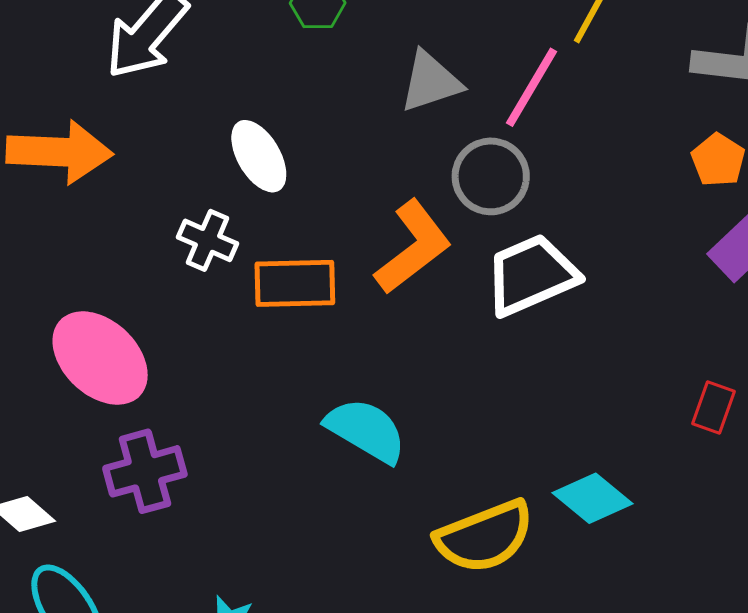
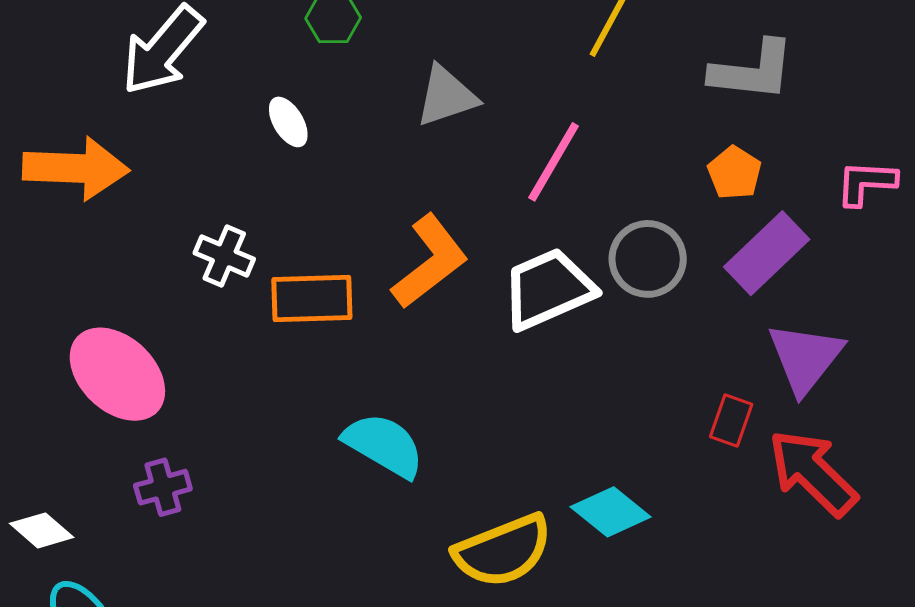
pink line: (532, 87) -> (554, 162), moved
white ellipse: (259, 156) -> (288, 122), moved, size x0.7
gray circle: (491, 176) -> (648, 259), moved
purple cross: (145, 471) -> (163, 487), size x0.7

